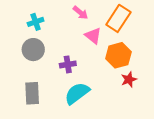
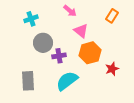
orange rectangle: (118, 18) -> (112, 16), moved, size x0.6
gray circle: (33, 50) -> (43, 43), moved
orange hexagon: (118, 55) -> (90, 53), moved

